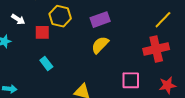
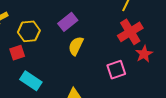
cyan rectangle: (46, 63) -> (31, 81), size x1.5
red star: (167, 85) -> (144, 54), moved

